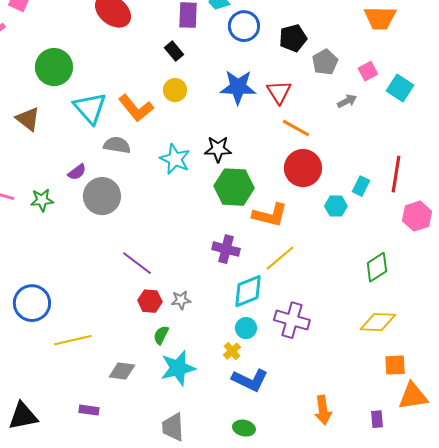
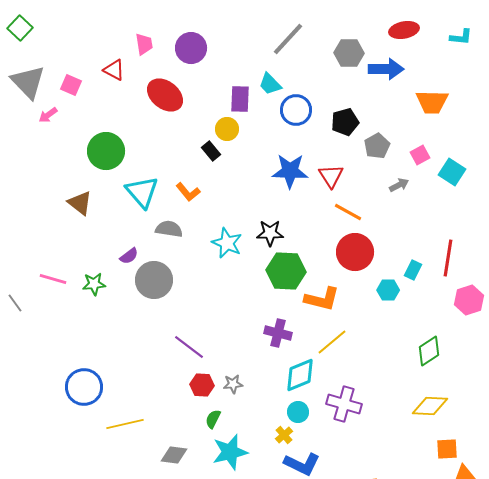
black rectangle: (174, 51) -> (211, 151), moved
yellow circle: (175, 90) -> (227, 129), moved
orange L-shape: (136, 108) -> (188, 192), size x0.7

